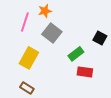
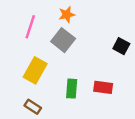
orange star: (45, 11) -> (67, 15), moved
green rectangle: (76, 54) -> (72, 89), moved, turned -49

